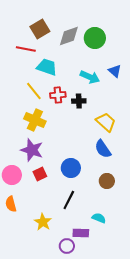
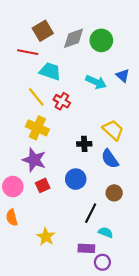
red cross: (58, 95) -> (62, 101), turned 35
black cross: (79, 101) -> (84, 144), moved
black line: (69, 200) -> (91, 213), moved
purple circle: (67, 246) -> (102, 262), moved

